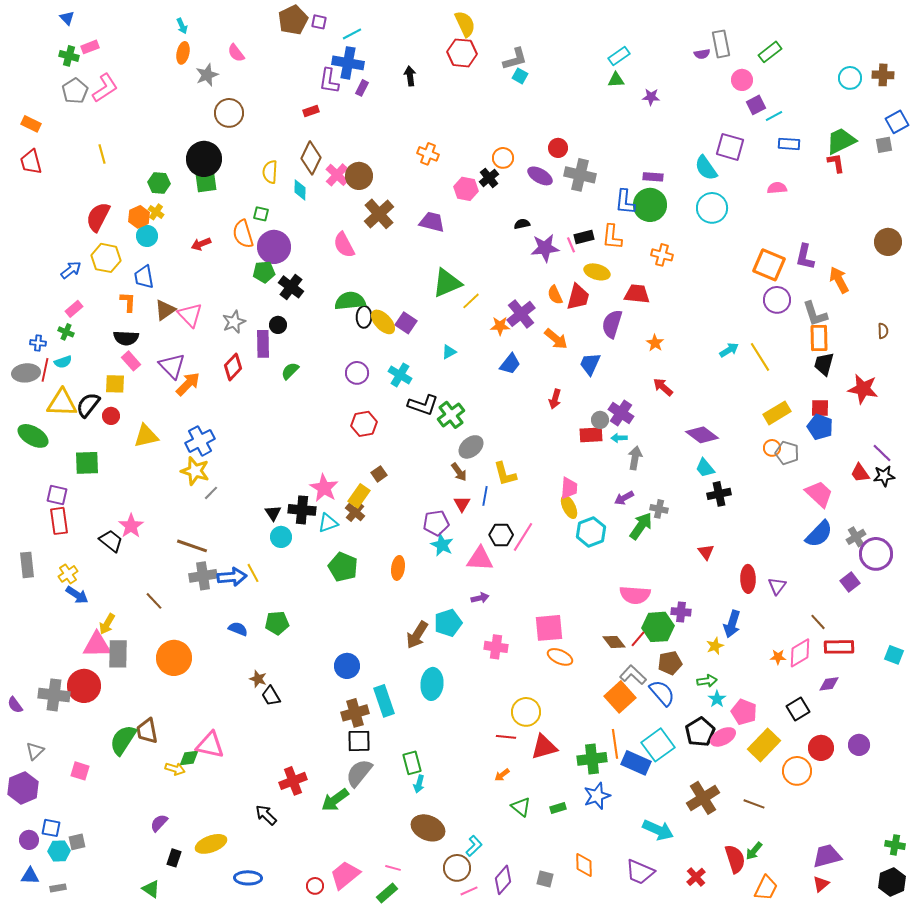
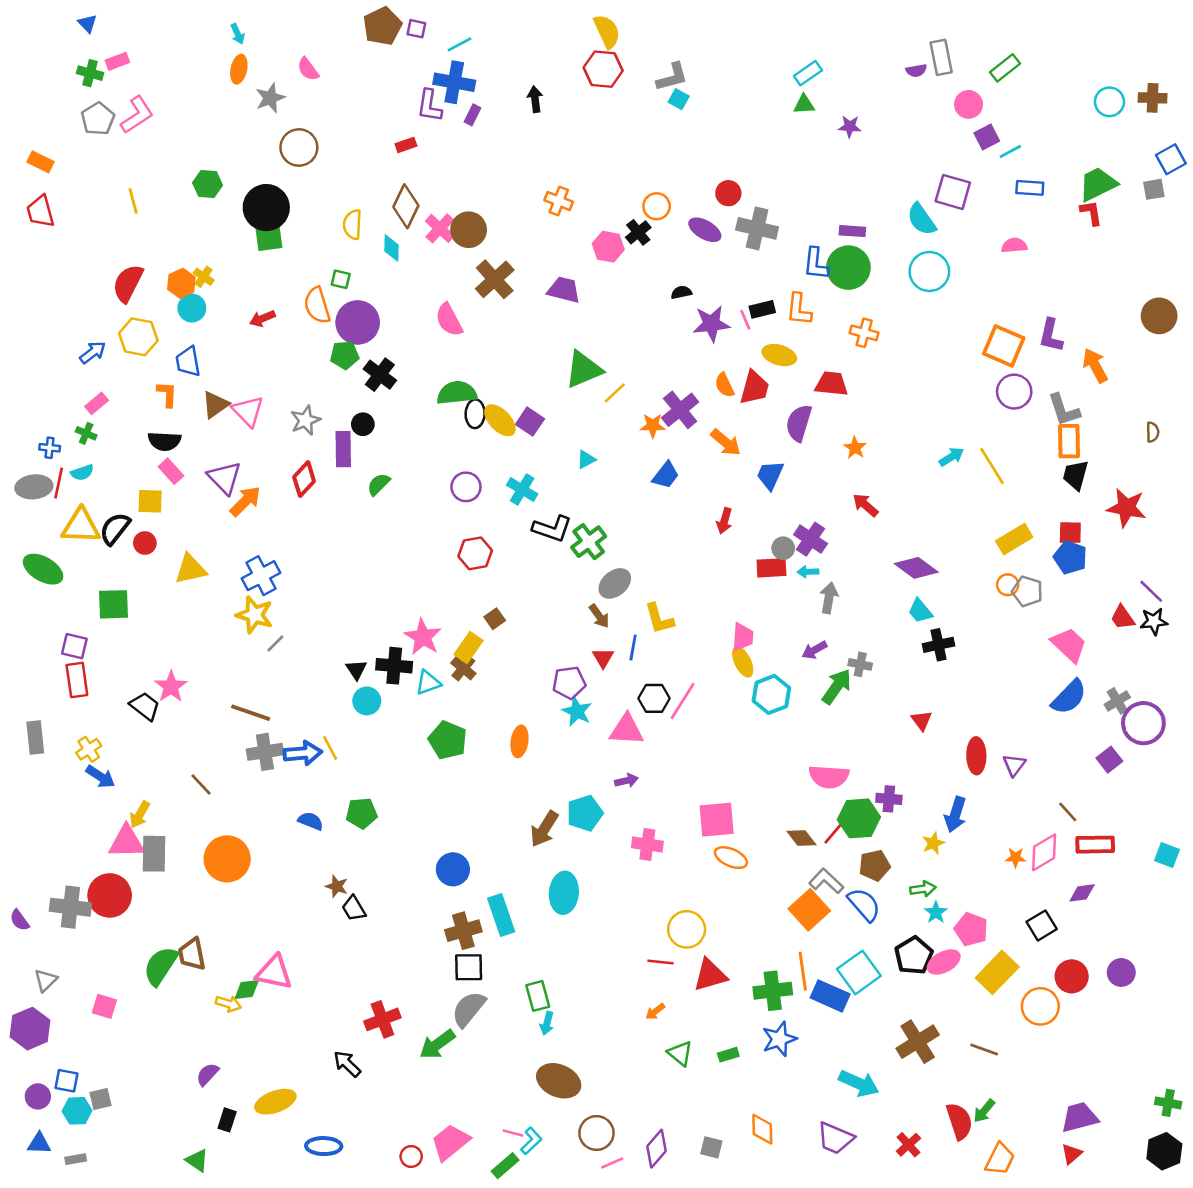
green hexagon: (159, 183) -> (208, 184), moved
cyan L-shape: (474, 846) -> (531, 1141), moved

